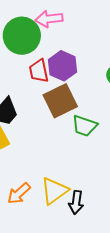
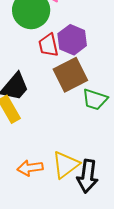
orange arrow: (19, 193) -> (30, 168), turned 35
black arrow: (76, 202) -> (87, 176), size x1.4

